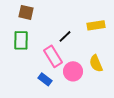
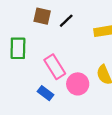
brown square: (26, 12) -> (42, 16), moved
black line: (65, 36) -> (66, 21), moved

